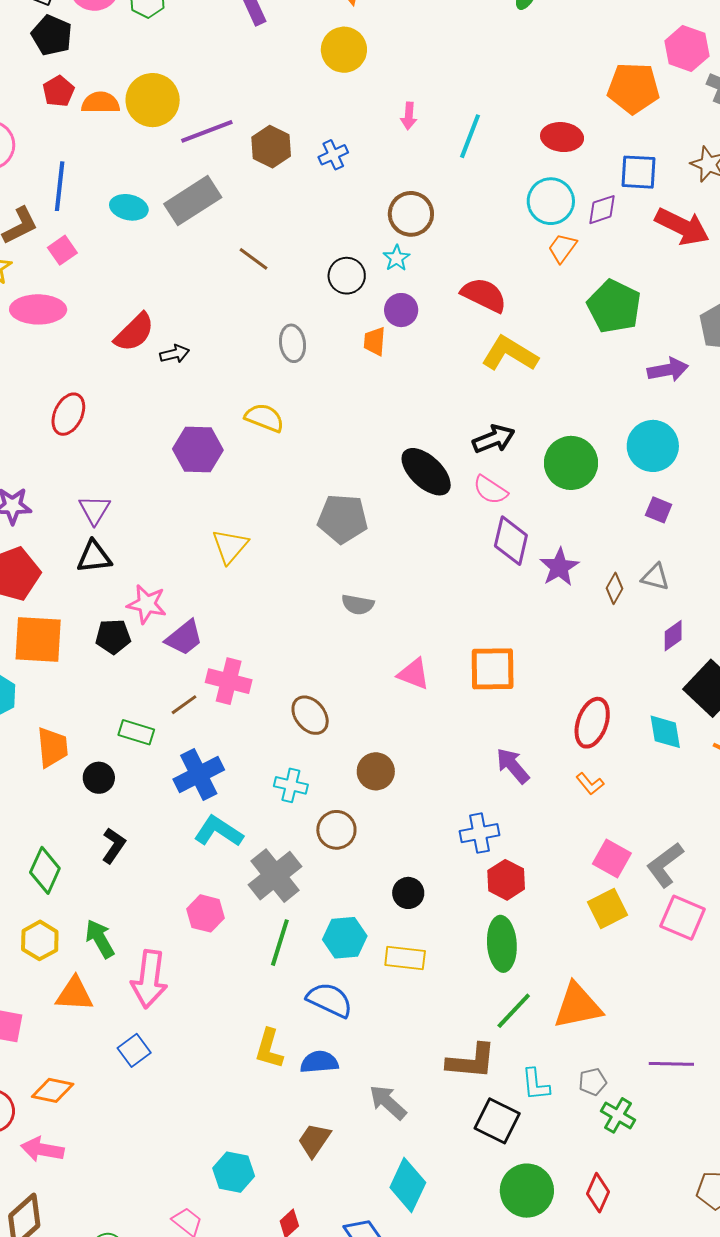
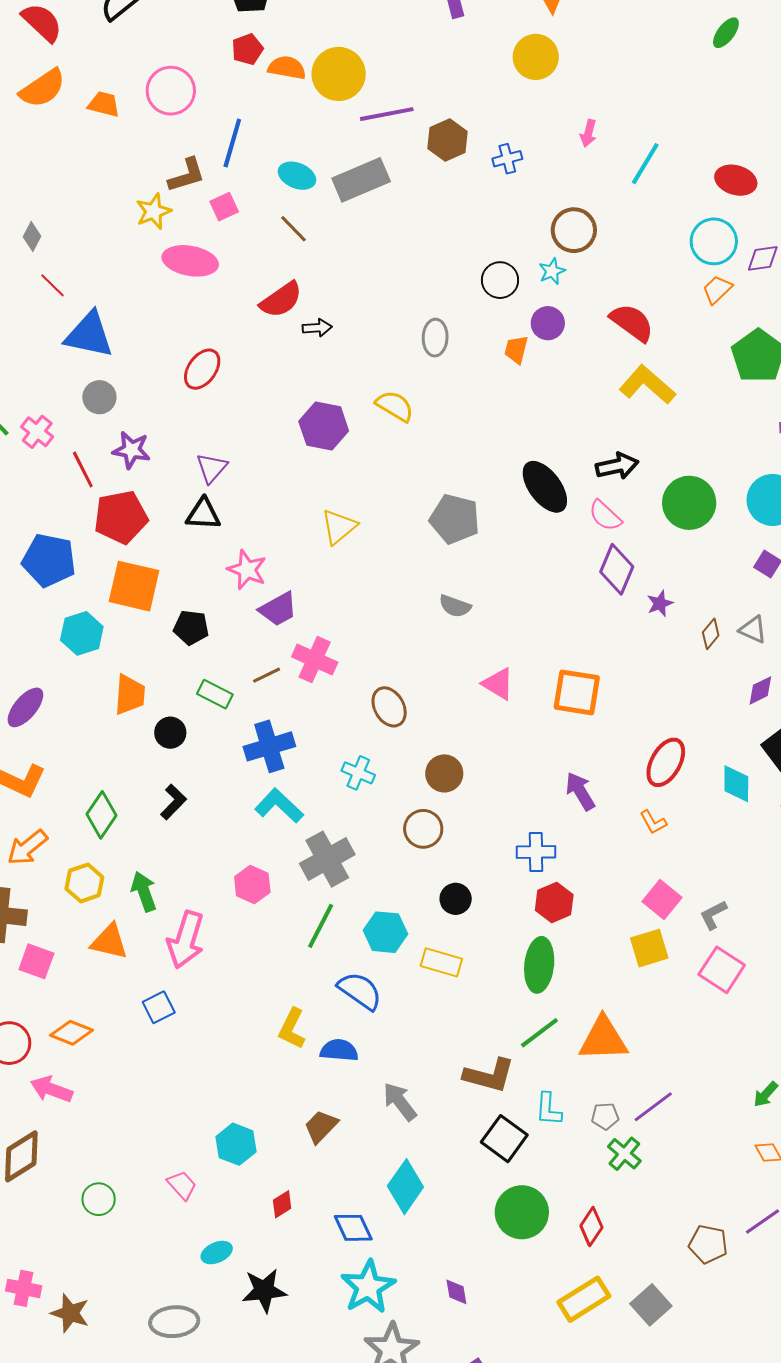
brown line: (253, 259) -> (294, 229), moved
purple star: (559, 567) -> (660, 603), size x0.7
black pentagon: (113, 637) -> (191, 628), moved
brown circle: (336, 830) -> (423, 829), moved
gray L-shape: (665, 865) -> (713, 915), size x0.7
purple line: (671, 1064) -> (653, 1107), moved, turned -48

